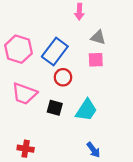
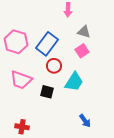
pink square: (96, 60) -> (82, 51), turned -32
cyan trapezoid: (86, 110) -> (74, 82), moved
blue arrow: (93, 150) -> (85, 121), moved

